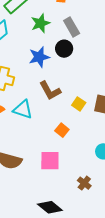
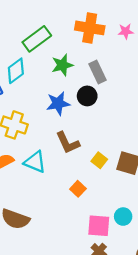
pink square: (50, 161) -> (99, 226), moved

